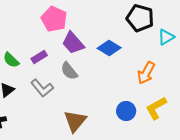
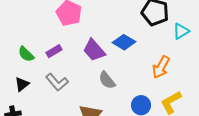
purple trapezoid: (73, 43) -> (94, 50), moved
gray semicircle: (69, 71) -> (107, 80), moved

